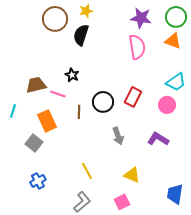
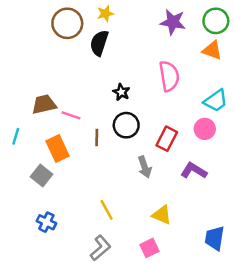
pink semicircle: (137, 47) -> (169, 76), moved
black star: (72, 75) -> (121, 92), moved
red rectangle: (133, 97) -> (167, 139), moved
blue cross: (38, 181) -> (46, 222), turned -35

